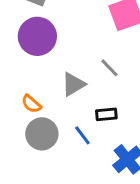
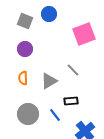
purple circle: (37, 36) -> (25, 49), size x0.6
orange semicircle: (31, 104) -> (23, 78), moved, turned 48

